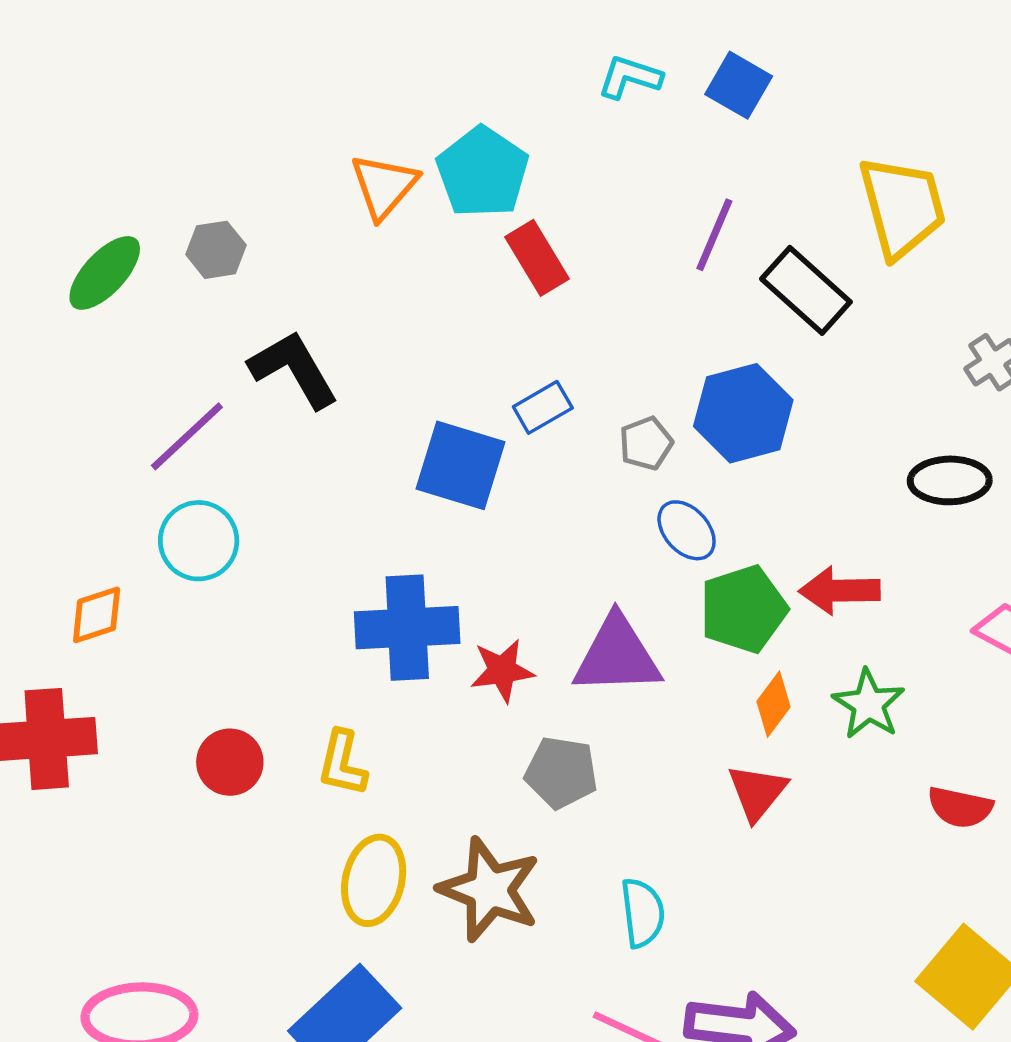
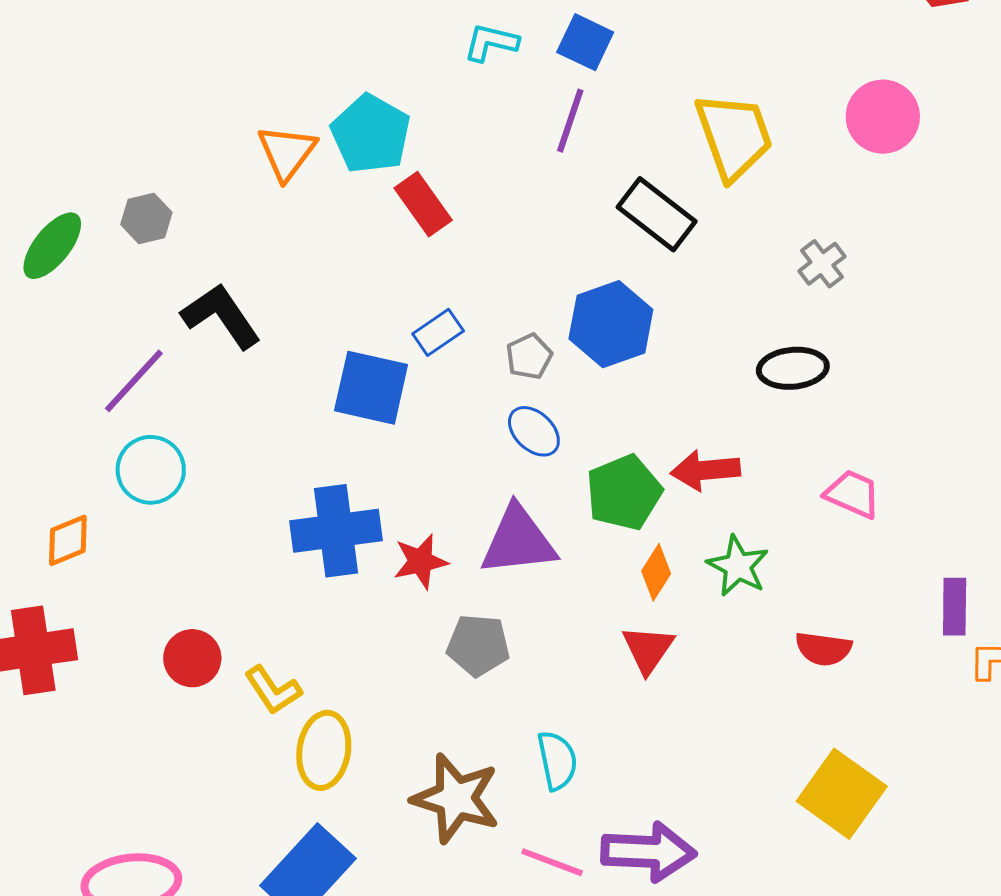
purple line: (714, 235) -> (570, 121), moved
blue ellipse: (687, 530) -> (534, 431), moved
yellow L-shape: (342, 763) -> (273, 690), moved, turned -42
brown star: (489, 890) -> (456, 798), moved

